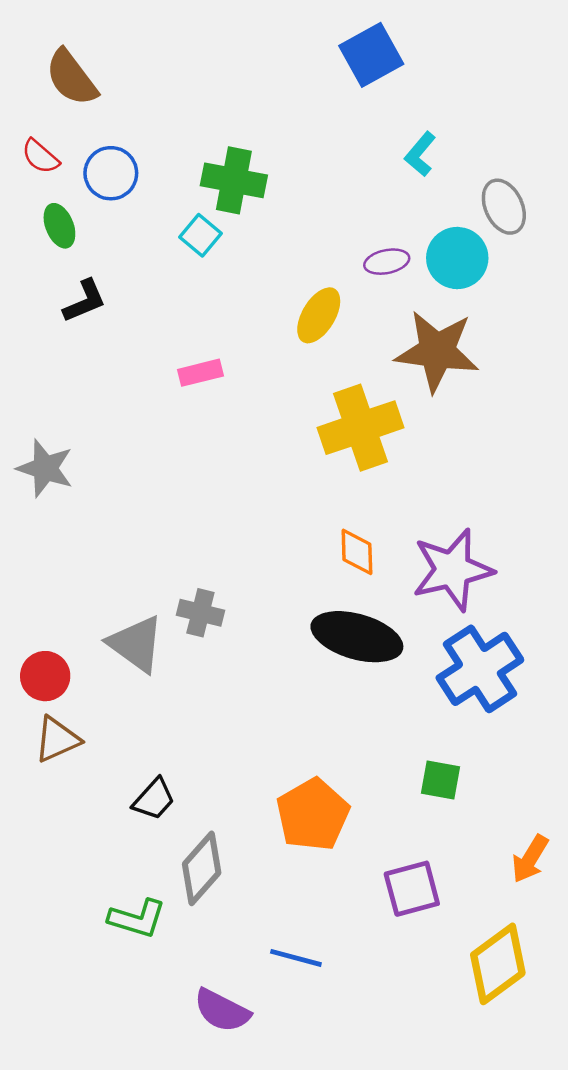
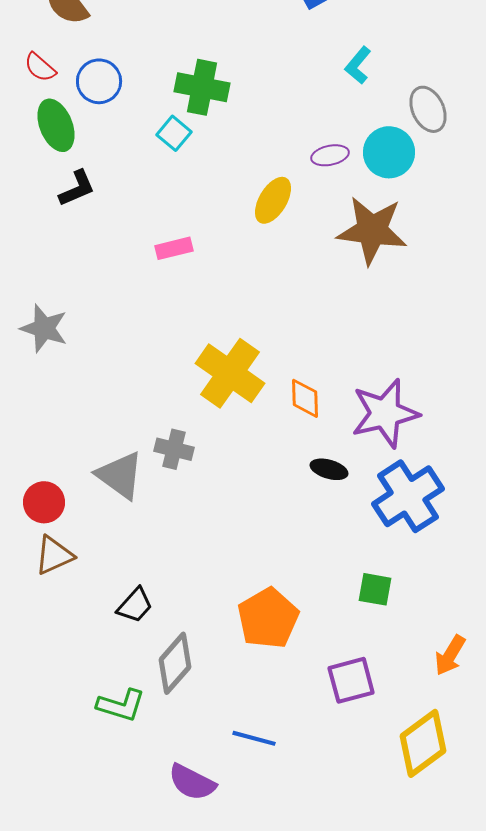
green ellipse: (59, 226) -> (56, 125), size x1.4
yellow cross: (360, 428) -> (230, 373), moved, turned -36
black ellipse: (357, 637) -> (329, 469), moved, size x0.5

